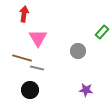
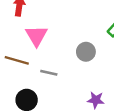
gray line: (37, 68) -> (49, 73), moved

